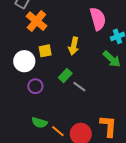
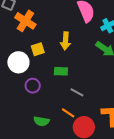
green rectangle: (65, 75) -> (61, 71), turned 56
gray line: (79, 87) -> (77, 92), moved
orange line: (58, 131) -> (68, 113), moved

